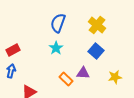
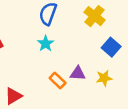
blue square: (96, 51) -> (111, 47), moved
yellow star: (115, 77) -> (104, 78), moved

